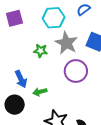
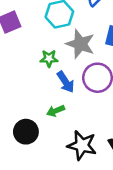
blue arrow: (21, 79) -> (66, 82), moved

